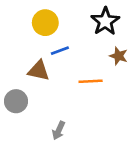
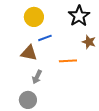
gray circle: (16, 101) -> (28, 100), moved
gray arrow: (59, 131) -> (37, 77), moved

